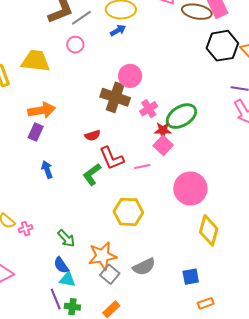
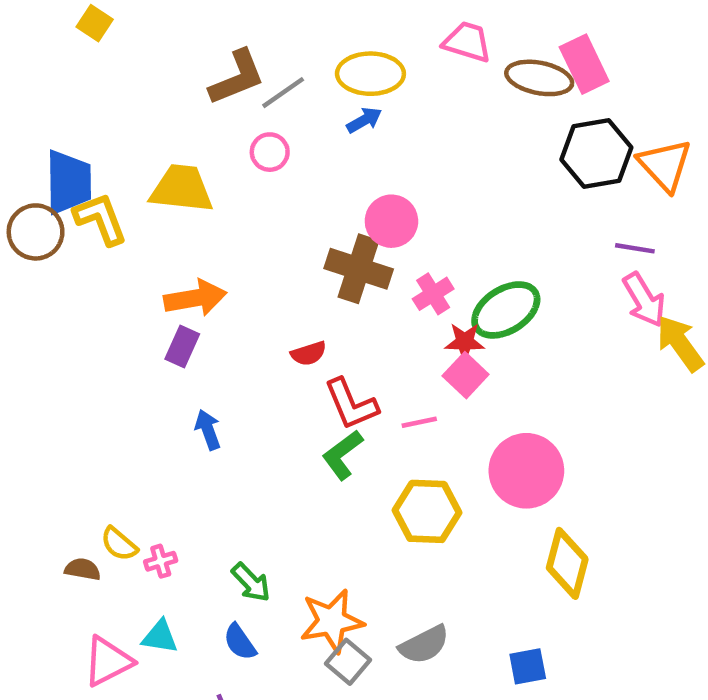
green L-shape: (92, 174) -> (343, 455), moved
yellow hexagon: (128, 212) -> (427, 511), moved
cyan triangle: (67, 279) -> (160, 637), moved

